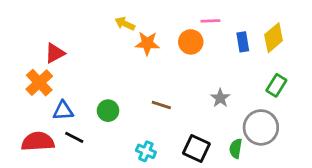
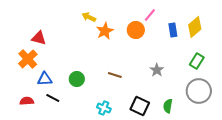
pink line: (210, 21) -> (150, 15), turned -48
orange star: (147, 43) -> (105, 31), turned -30
red triangle: (55, 53) -> (39, 38), turned 42
gray circle: (261, 127) -> (199, 91), moved
red semicircle: (38, 142) -> (27, 101), size x0.6

